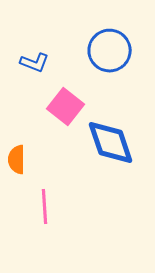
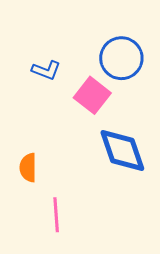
pink square: (66, 107) -> (92, 95), moved

